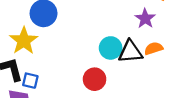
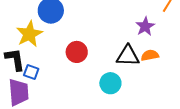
cyan circle: (111, 48) -> (110, 83), moved
red circle: (95, 79) -> (77, 52), moved

